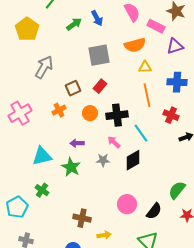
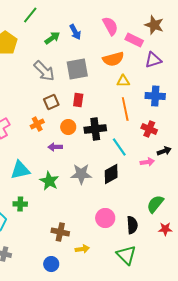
gray arrow: (44, 67) -> (44, 71), moved, turned 105
red rectangle: (100, 86) -> (78, 100), turned -32
pink arrow: (114, 142) -> (147, 162), moved, turned 128
purple arrow: (77, 143) -> (55, 147), moved
gray star: (103, 160) -> (81, 174), size x1.5
green cross: (42, 190) -> (20, 204), turned -32
black semicircle: (154, 211) -> (132, 225), turned -42

